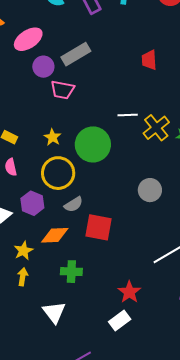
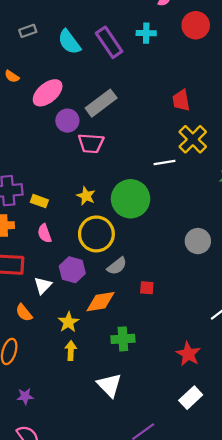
yellow cross: (156, 128) -> (193, 139), moved
red square: (98, 227) -> (147, 288), size x0.5
white rectangle: (120, 320) -> (191, 398), moved

